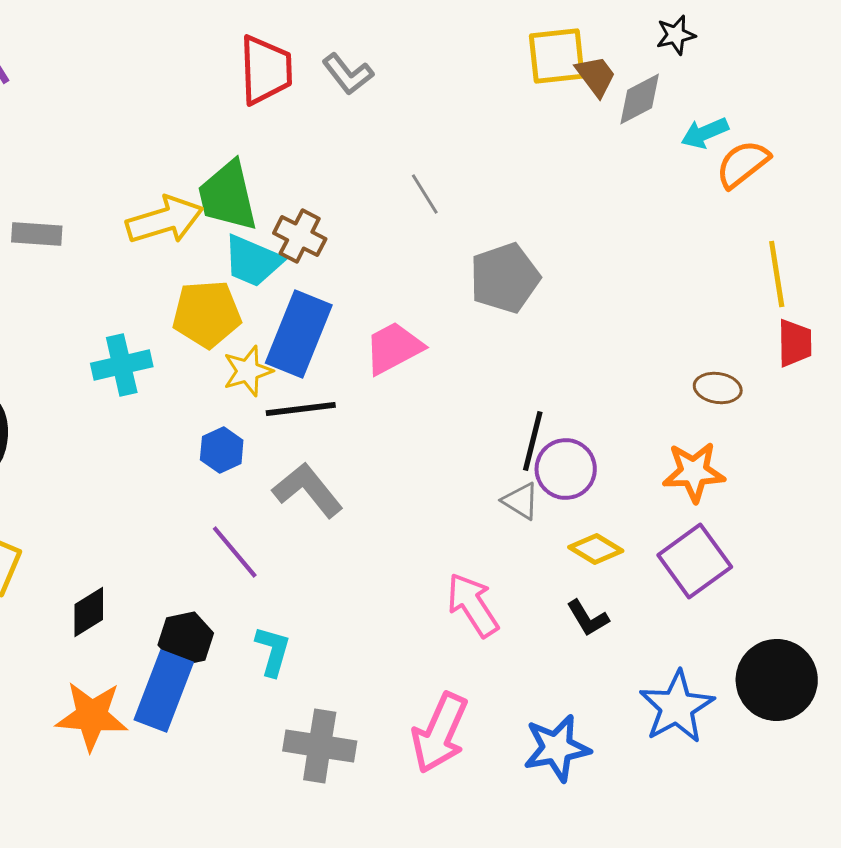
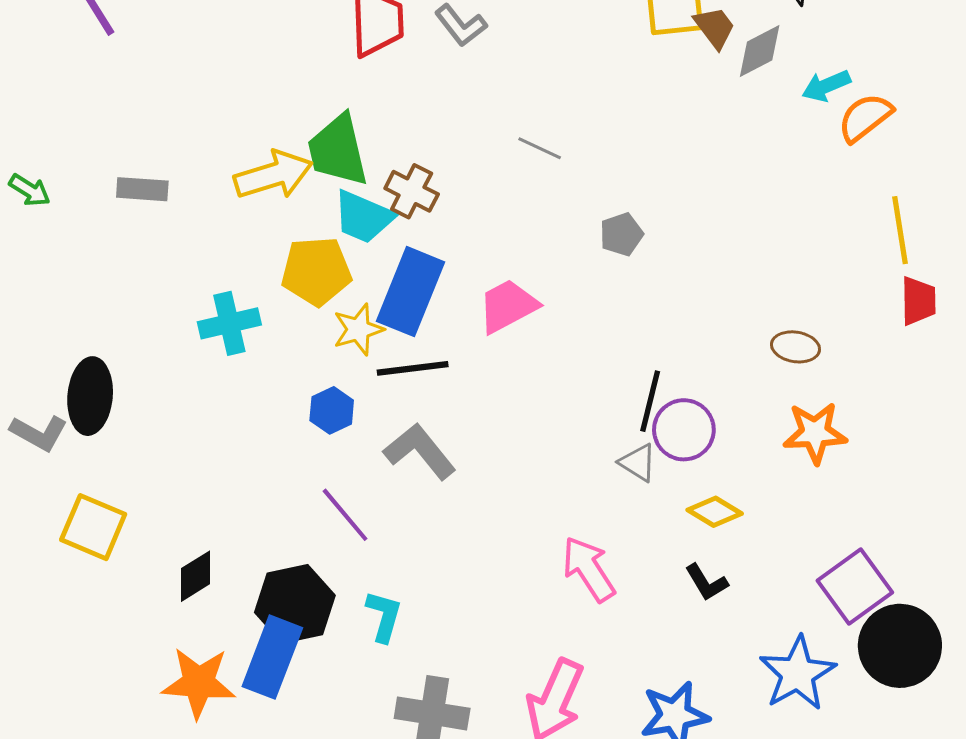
gray line: (425, 194) -> (540, 148), turned -33
gray pentagon: (505, 278) -> (621, 234), size x0.6
brown ellipse: (718, 388) -> (795, 347), moved
purple square: (695, 561) -> (855, 586), moved
black hexagon: (186, 639) -> (295, 604), size x1.4

